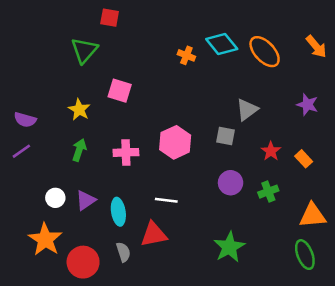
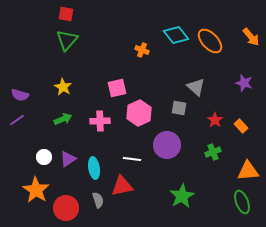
red square: (110, 18) -> (66, 14), moved
orange cross: (186, 55) -> (142, 50), moved
pink square: (120, 91) -> (117, 88), moved, turned -30
gray triangle: (247, 110) -> (196, 87), turned -42
green arrow: (79, 150) -> (63, 119), turned 48
purple circle: (231, 183) -> (167, 145), moved, size x1.4

